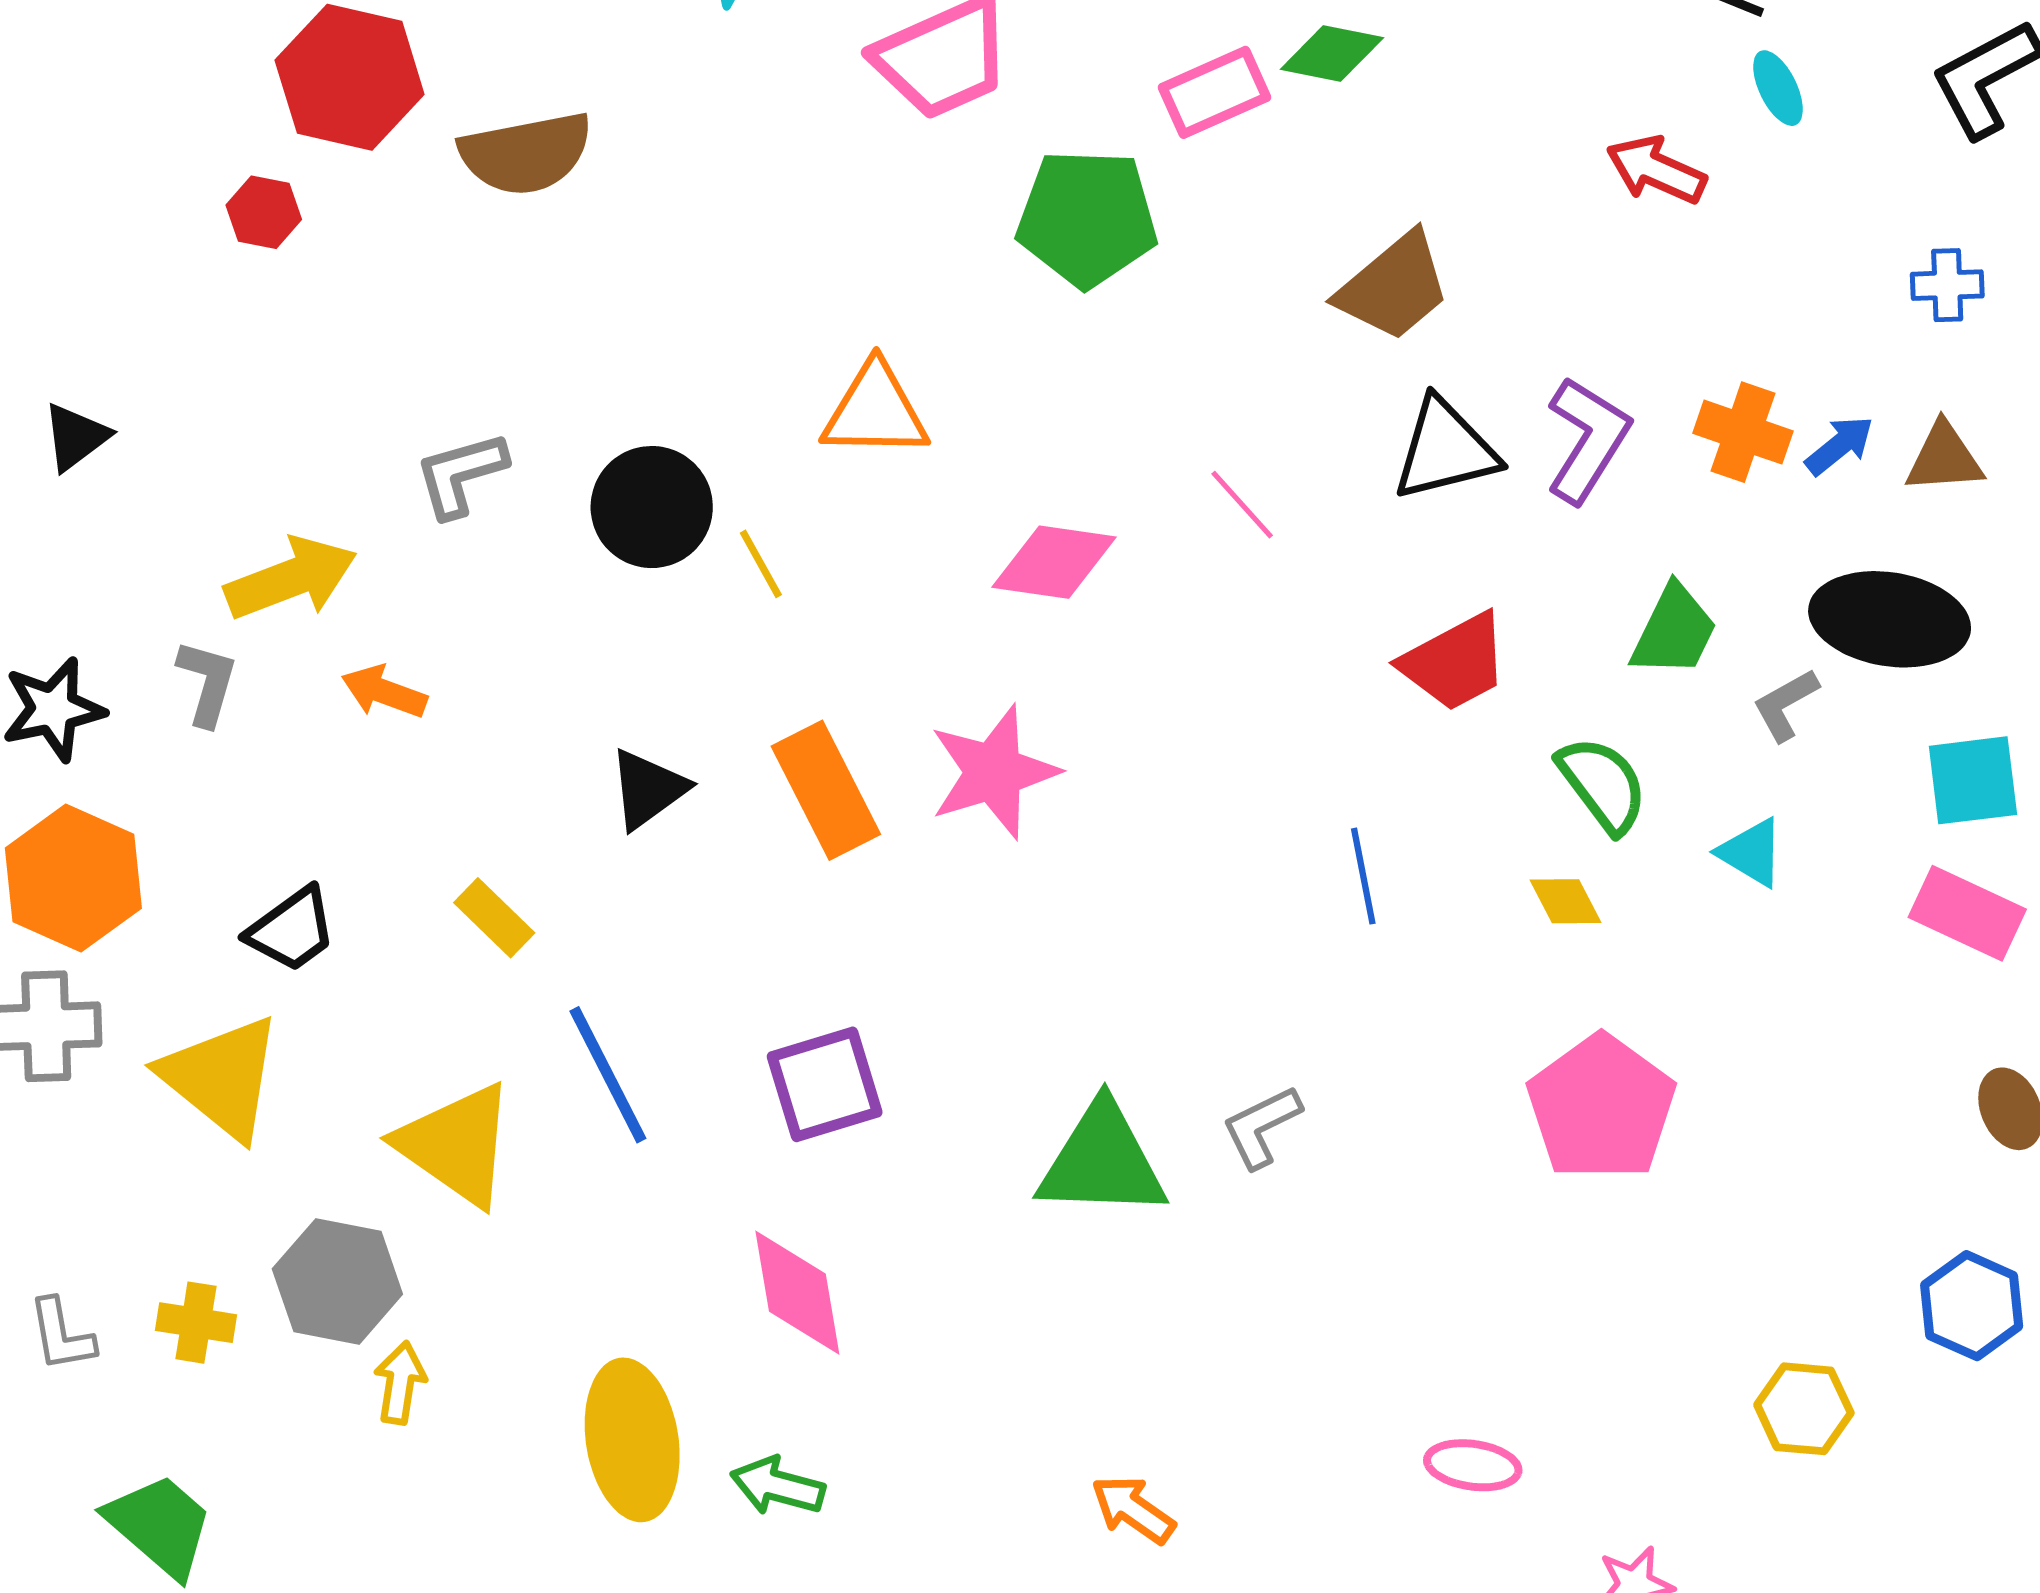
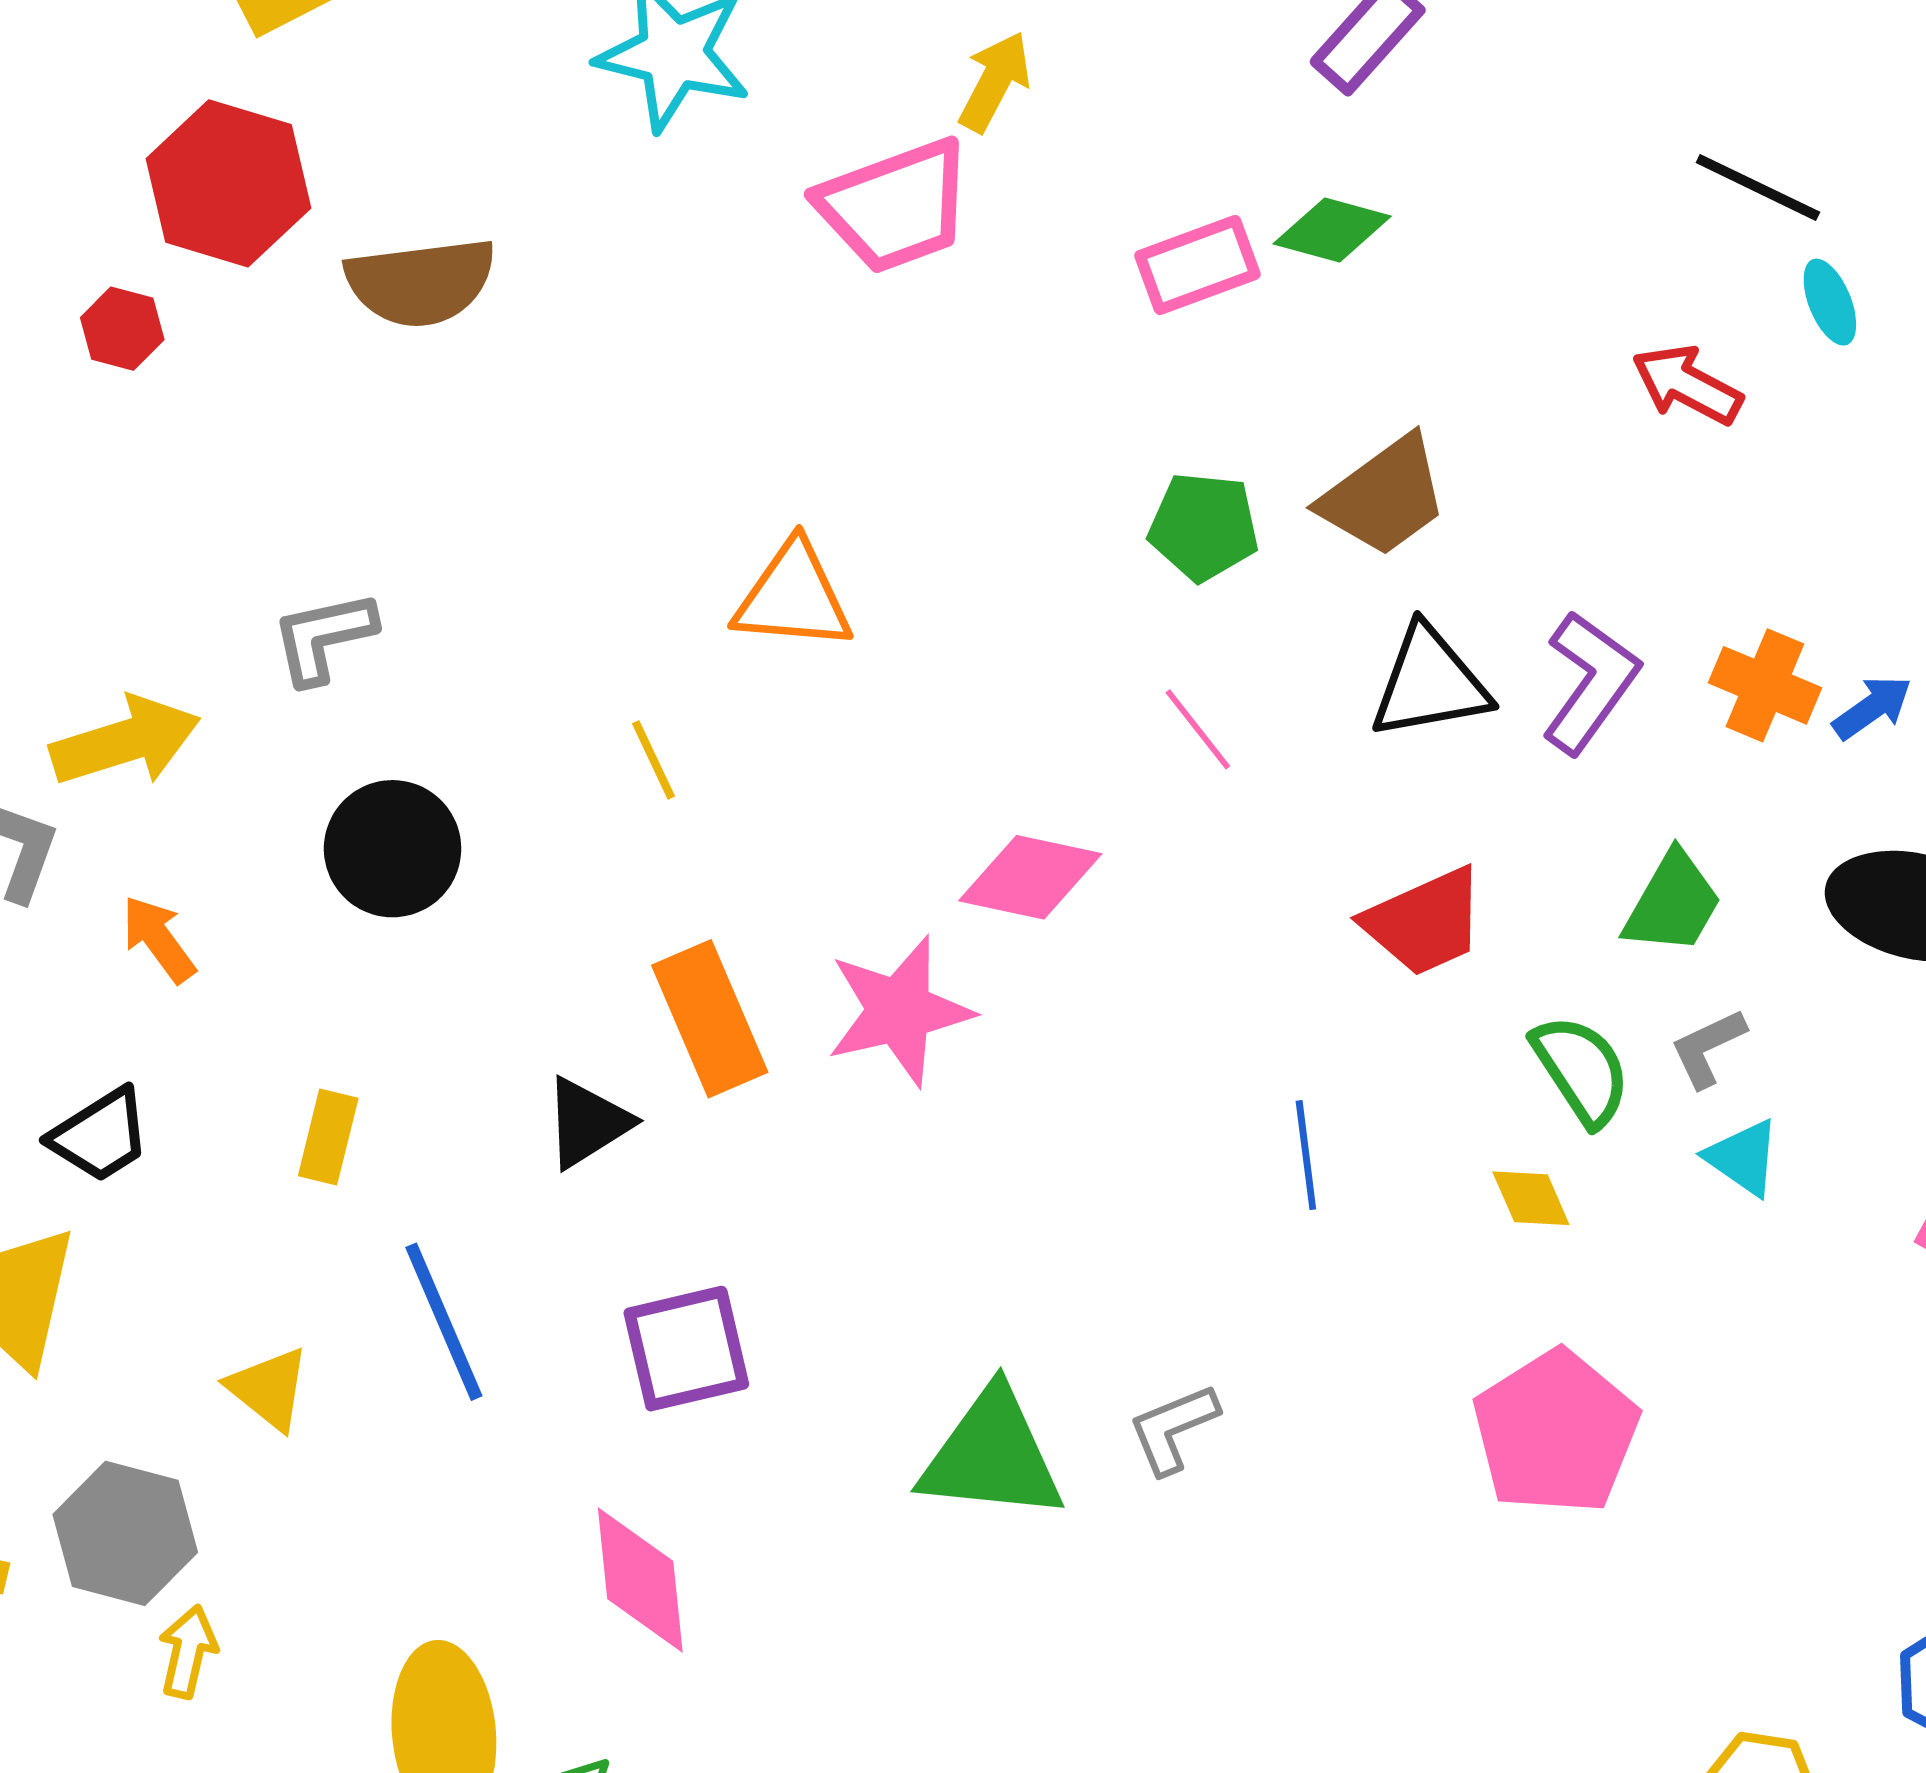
green pentagon: (1087, 218) -> (1204, 527), moved, size x0.7
black circle: (652, 507) -> (393, 849), moved
pink diamond: (1054, 562) -> (1030, 877), moved
orange arrow: (384, 692) -> (158, 939), moved, turned 30
gray L-shape: (1785, 705) -> (1708, 1048), moved
black triangle: (648, 789) -> (587, 1123), moved
yellow rectangle: (494, 918) -> (328, 1137), turned 56
yellow triangle: (456, 1145) -> (269, 1389), size x0.6

